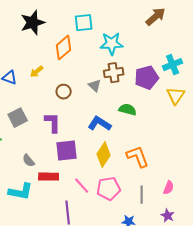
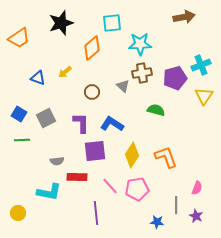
brown arrow: (156, 17) -> (184, 17), turned 30
blue L-shape: (100, 124) -> (112, 124), moved
gray semicircle: (29, 161) -> (57, 161), turned -56
gray line: (142, 195) -> (176, 205), moved

